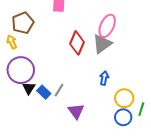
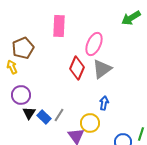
pink ellipse: (107, 26) -> (94, 44), moved
purple circle: (21, 70) -> (21, 95), size x0.7
yellow circle: (124, 98) -> (90, 123), moved

